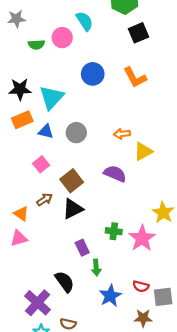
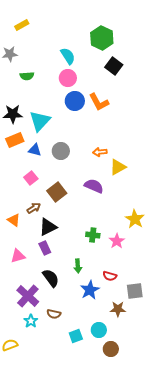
black square: (138, 33) -> (114, 66), turned -30
pink circle: (62, 38) -> (68, 78), moved
orange L-shape: (135, 77) -> (99, 102), moved
black triangle: (73, 209) -> (48, 227), moved
pink triangle: (19, 238) -> (18, 256), moved
pink star: (142, 238) -> (117, 241), size x0.7
purple rectangle: (82, 248) -> (45, 248), moved
red semicircle: (141, 286) -> (110, 276), moved

